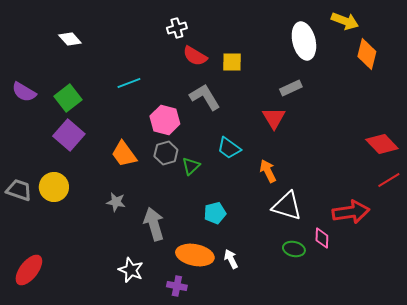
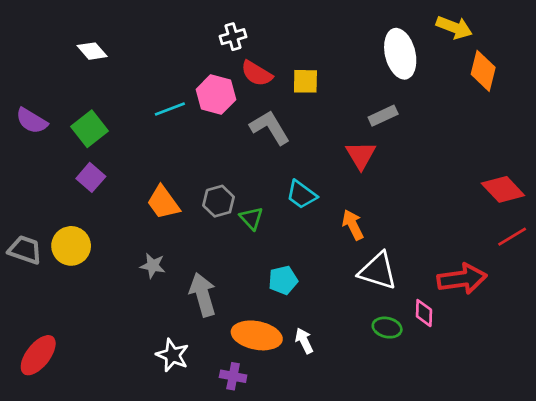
pink hexagon: (165, 120) -> (216, 95), moved
purple square: (69, 135) -> (91, 177), size x0.7
green triangle: (191, 166) -> (251, 218), turned -30

